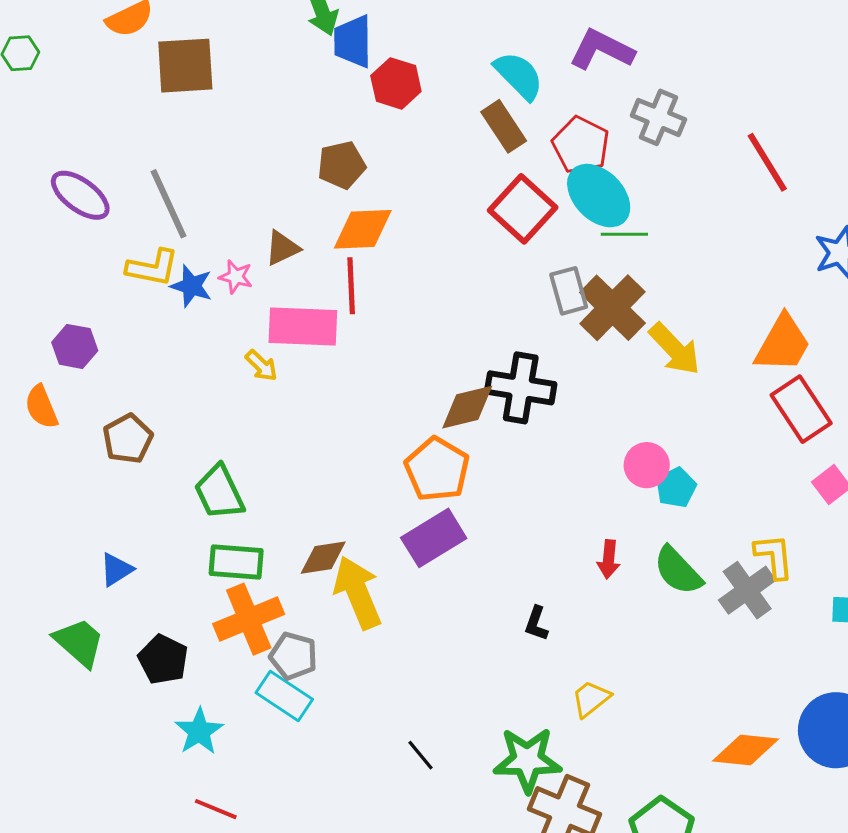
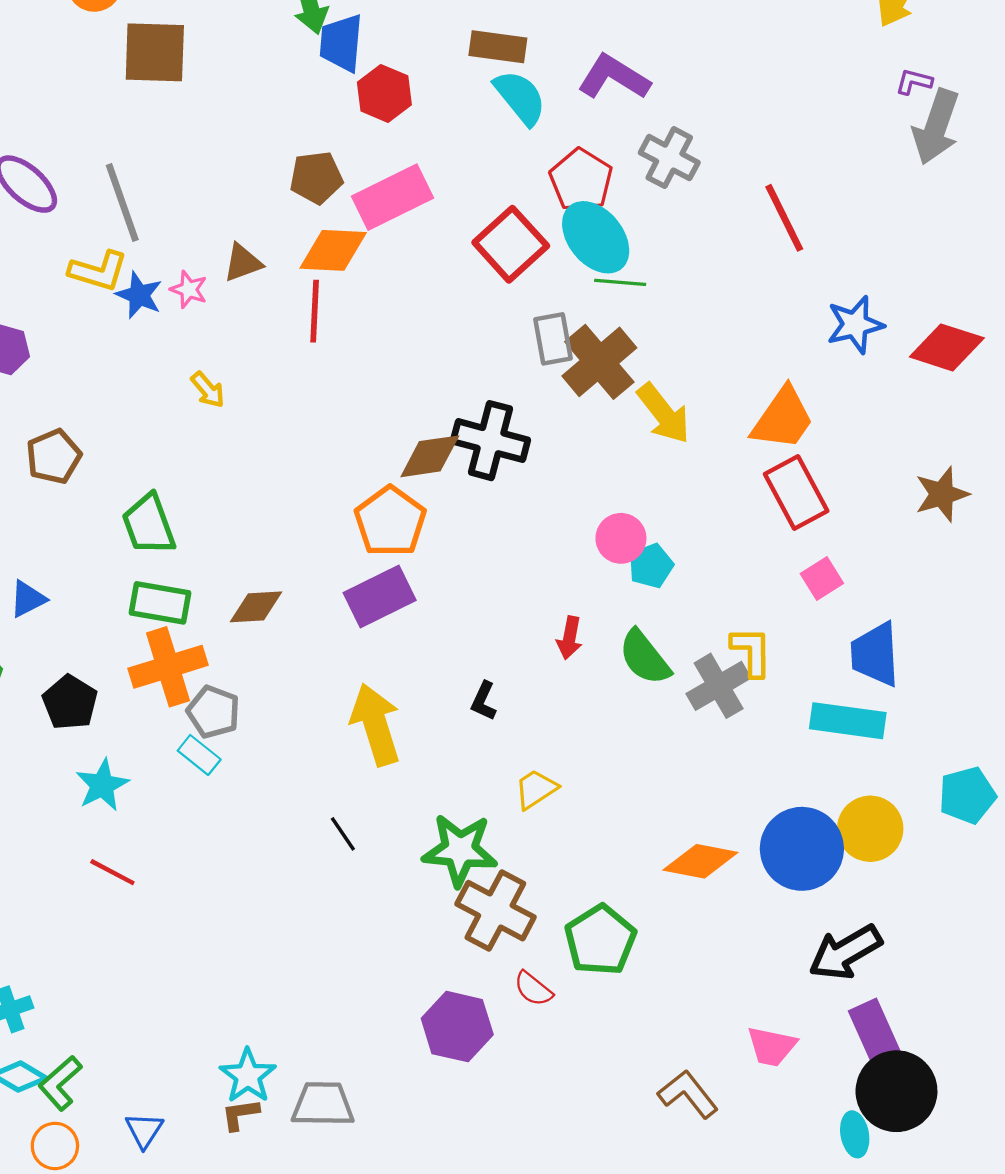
brown rectangle: (504, 126) -> (498, 47), moved, turned -54
pink rectangle: (303, 326) -> (393, 197), moved, turned -34
yellow arrow: (358, 592) -> (376, 725), moved
cyan rectangle: (284, 696) -> (199, 755), size x0.7

